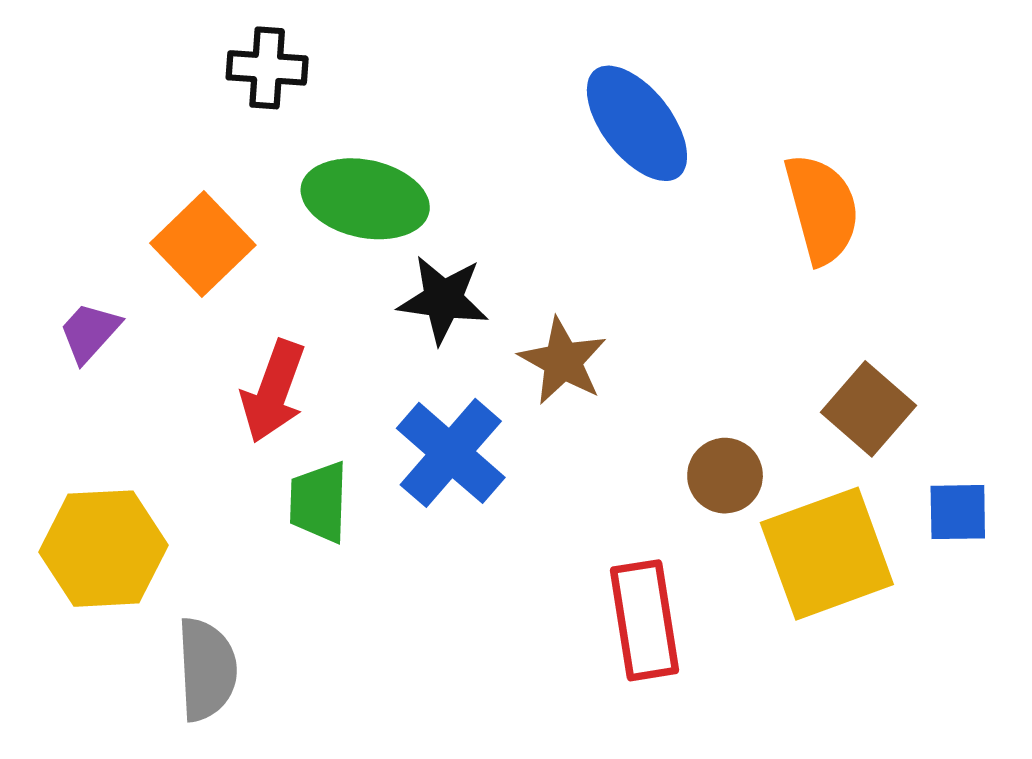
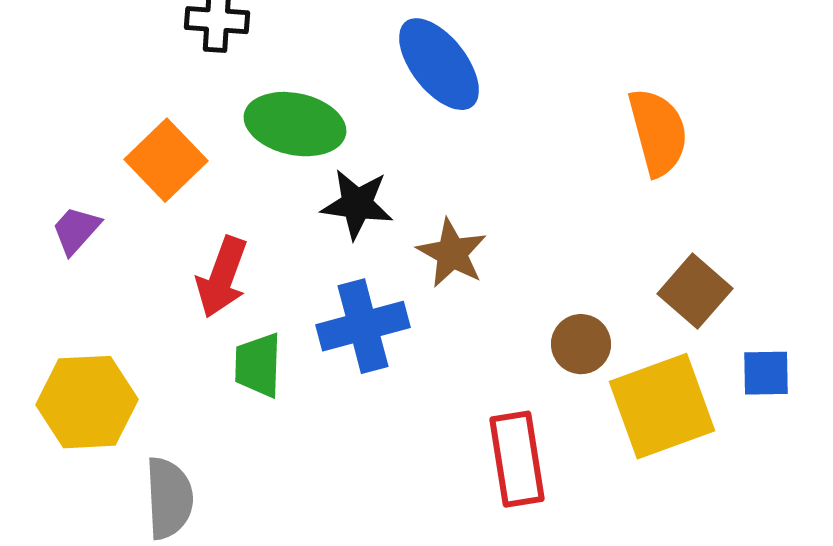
blue ellipse: (637, 123) -> (439, 64), moved
blue cross: (451, 453) -> (363, 326), turned 34

